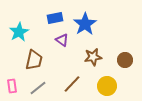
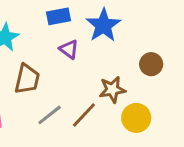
brown star: (93, 57) -> (112, 90), moved
brown circle: (125, 60) -> (151, 64), moved
gray line: (38, 88) -> (50, 115), moved

